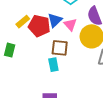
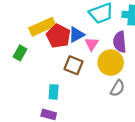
yellow rectangle: (23, 22) -> (42, 27), size x1.6
cyan rectangle: (53, 65) -> (54, 92), moved

